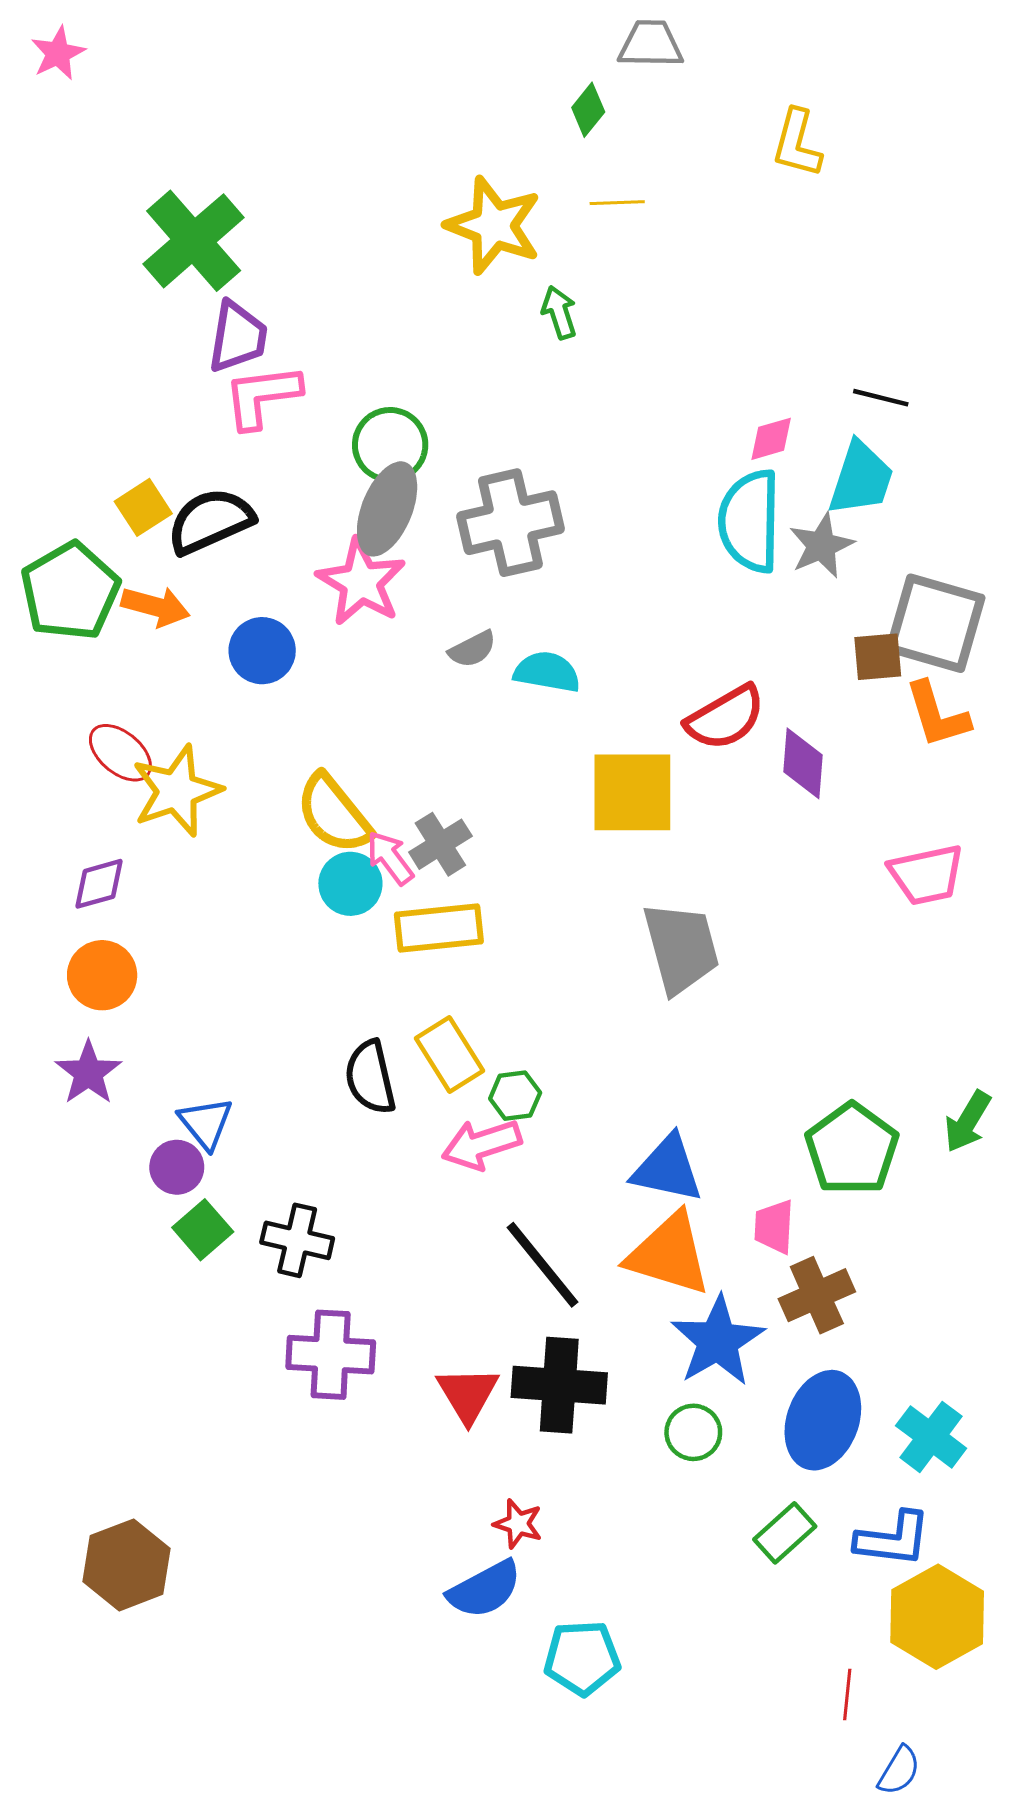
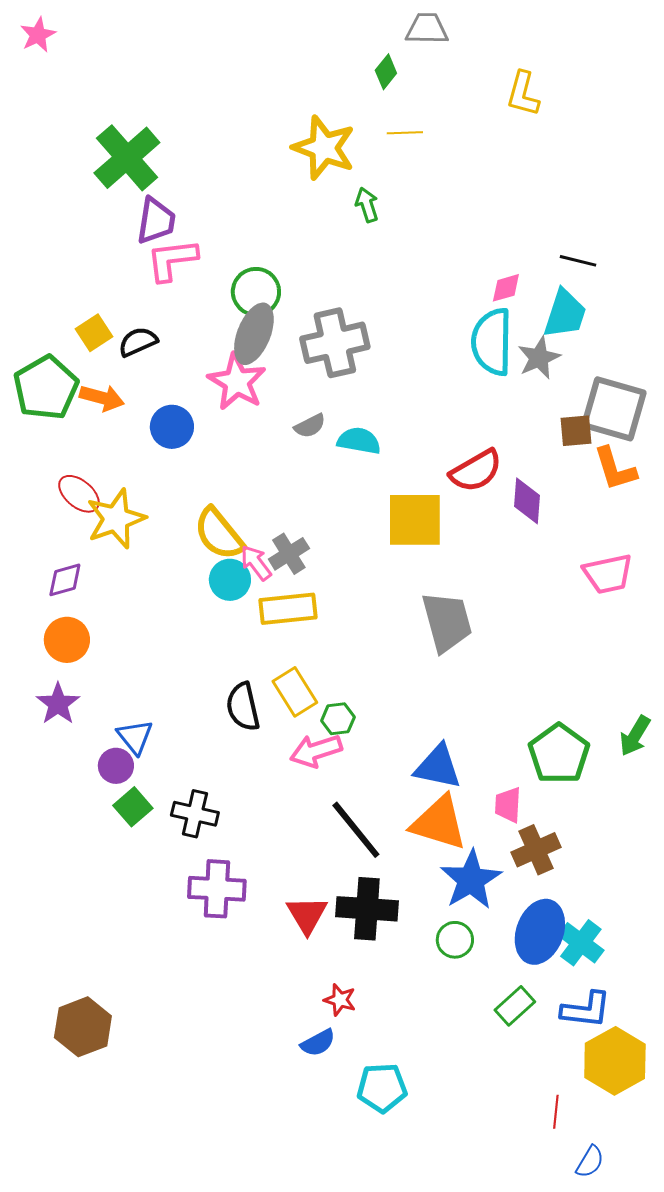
black semicircle: (210, 521) -> (138, 342), size x0.7
cyan cross: (931, 1437) -> (581, 943), moved
blue semicircle: (485, 1589) -> (318, 1043), size x0.7

